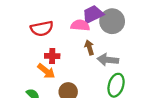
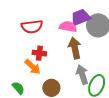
brown arrow: (89, 47) -> (75, 48), size x1.5
gray arrow: (108, 60) -> (82, 75), moved, turned 60

